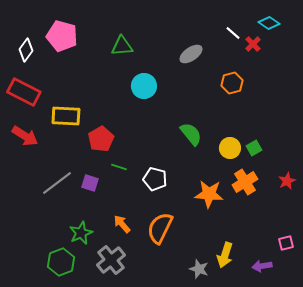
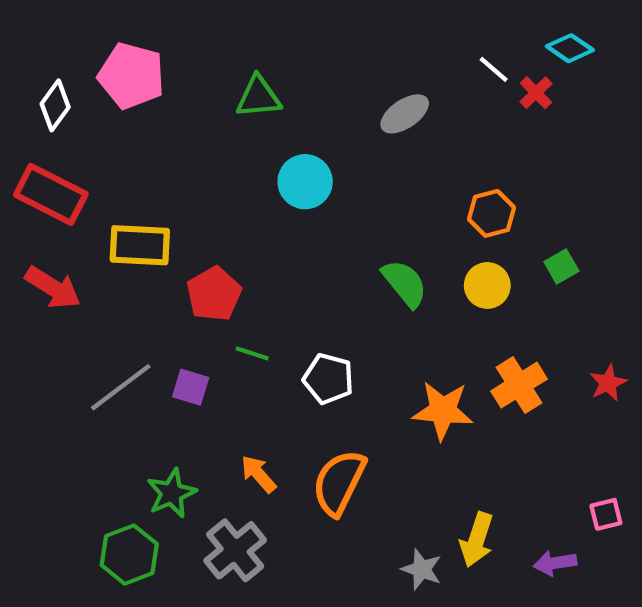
orange hexagon: (232, 83) -> (492, 213), moved
yellow circle: (230, 148) -> (487, 285), moved
green square: (254, 148) -> (561, 266), moved

